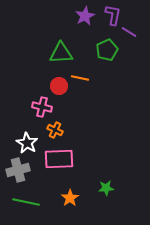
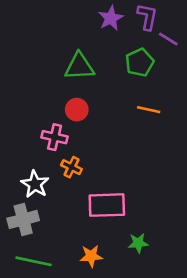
orange line: (80, 78) -> (149, 110), moved
pink rectangle: (59, 159) -> (107, 205), moved
orange star: (70, 198) -> (91, 256), turned 30

